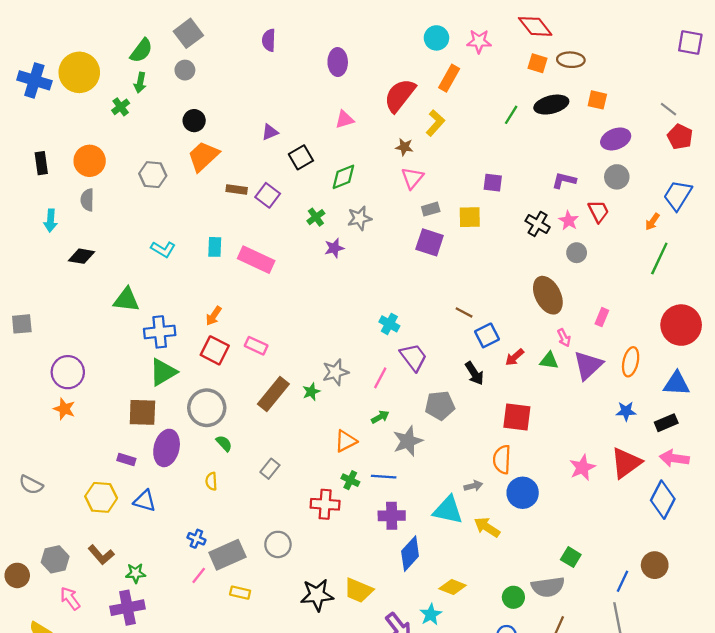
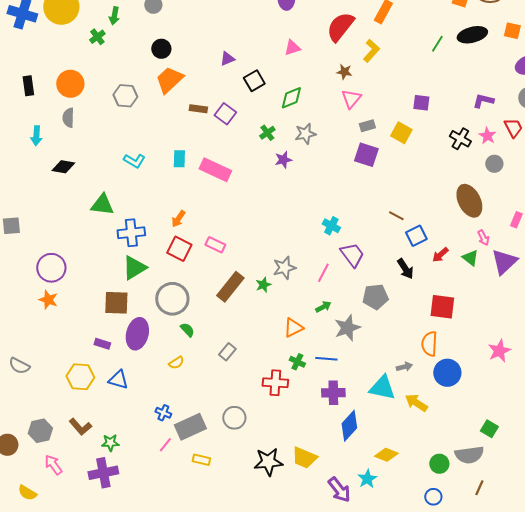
yellow square: (470, 217) -> (401, 133), turned 30
green triangle: (549, 361) -> (470, 258), turned 30
yellow semicircle: (211, 481) -> (176, 363), turned -119

